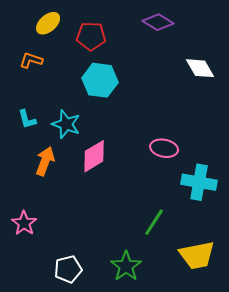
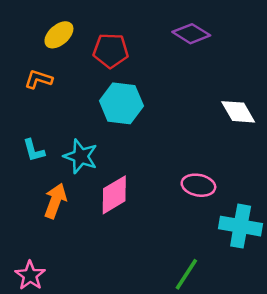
white diamond: (200, 68) -> (238, 112), moved

